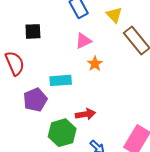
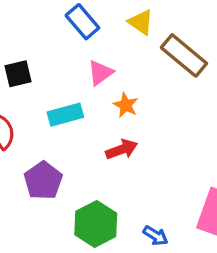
cyan rectangle: (61, 80) -> (65, 115), moved
red arrow: (85, 114) -> (122, 149), moved

